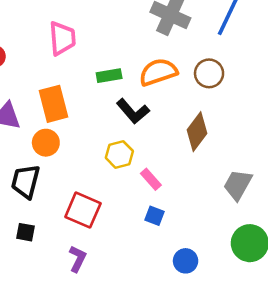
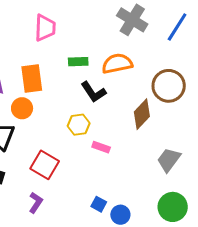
brown circle: (209, 73) -> (169, 86), moved, size x1.4
pink rectangle: (151, 179) -> (101, 147), turned -36
blue square: (154, 216) -> (99, 204), moved

